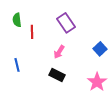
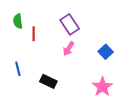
pink arrow: (59, 52) -> (69, 49), moved
black rectangle: (57, 75) -> (48, 81), moved

